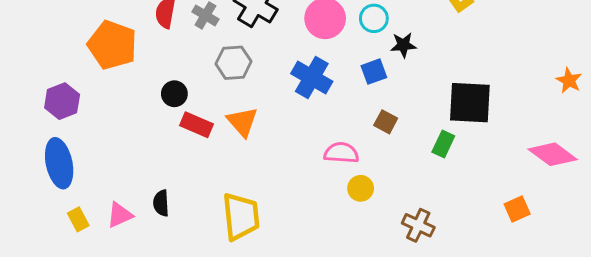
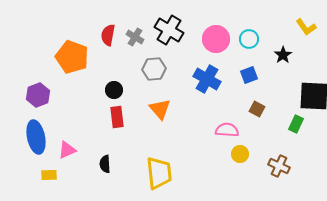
black star: (403, 45) -> (283, 55), moved, turned -30
red rectangle: (197, 125) -> (117, 117), moved, turned 60
pink triangle: (120, 215) -> (67, 150), moved
yellow rectangle: (78, 219) -> (49, 175), turned -63
brown cross: (418, 225) -> (279, 166), moved

